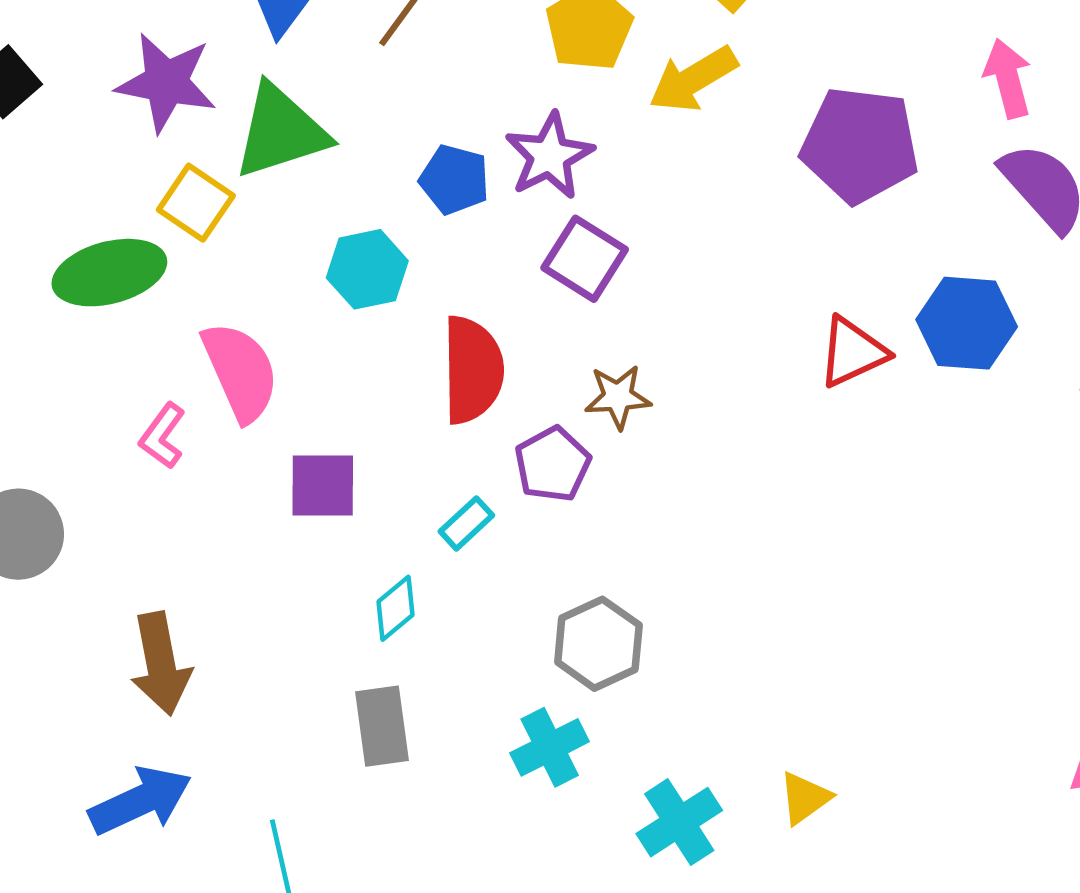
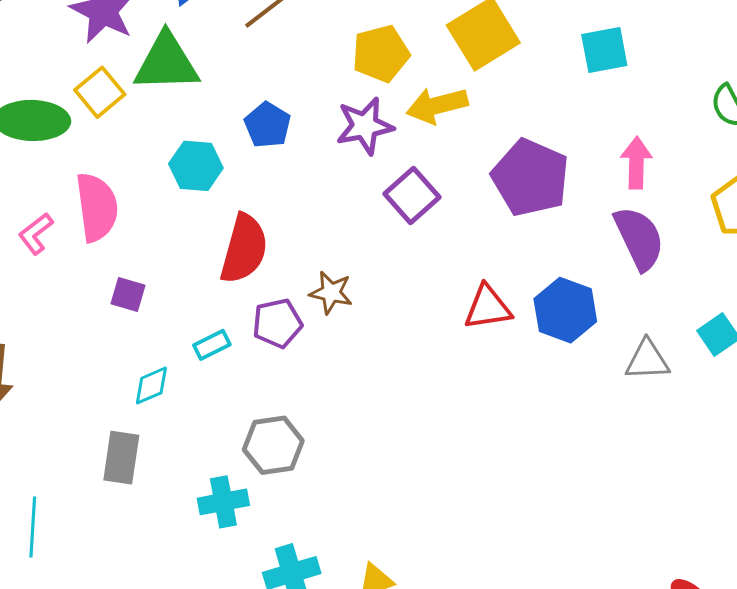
purple star: (549, 156) -> (365, 126), moved
purple square: (585, 259) -> (412, 196), moved
purple square: (323, 486) -> (128, 294), size x0.7

